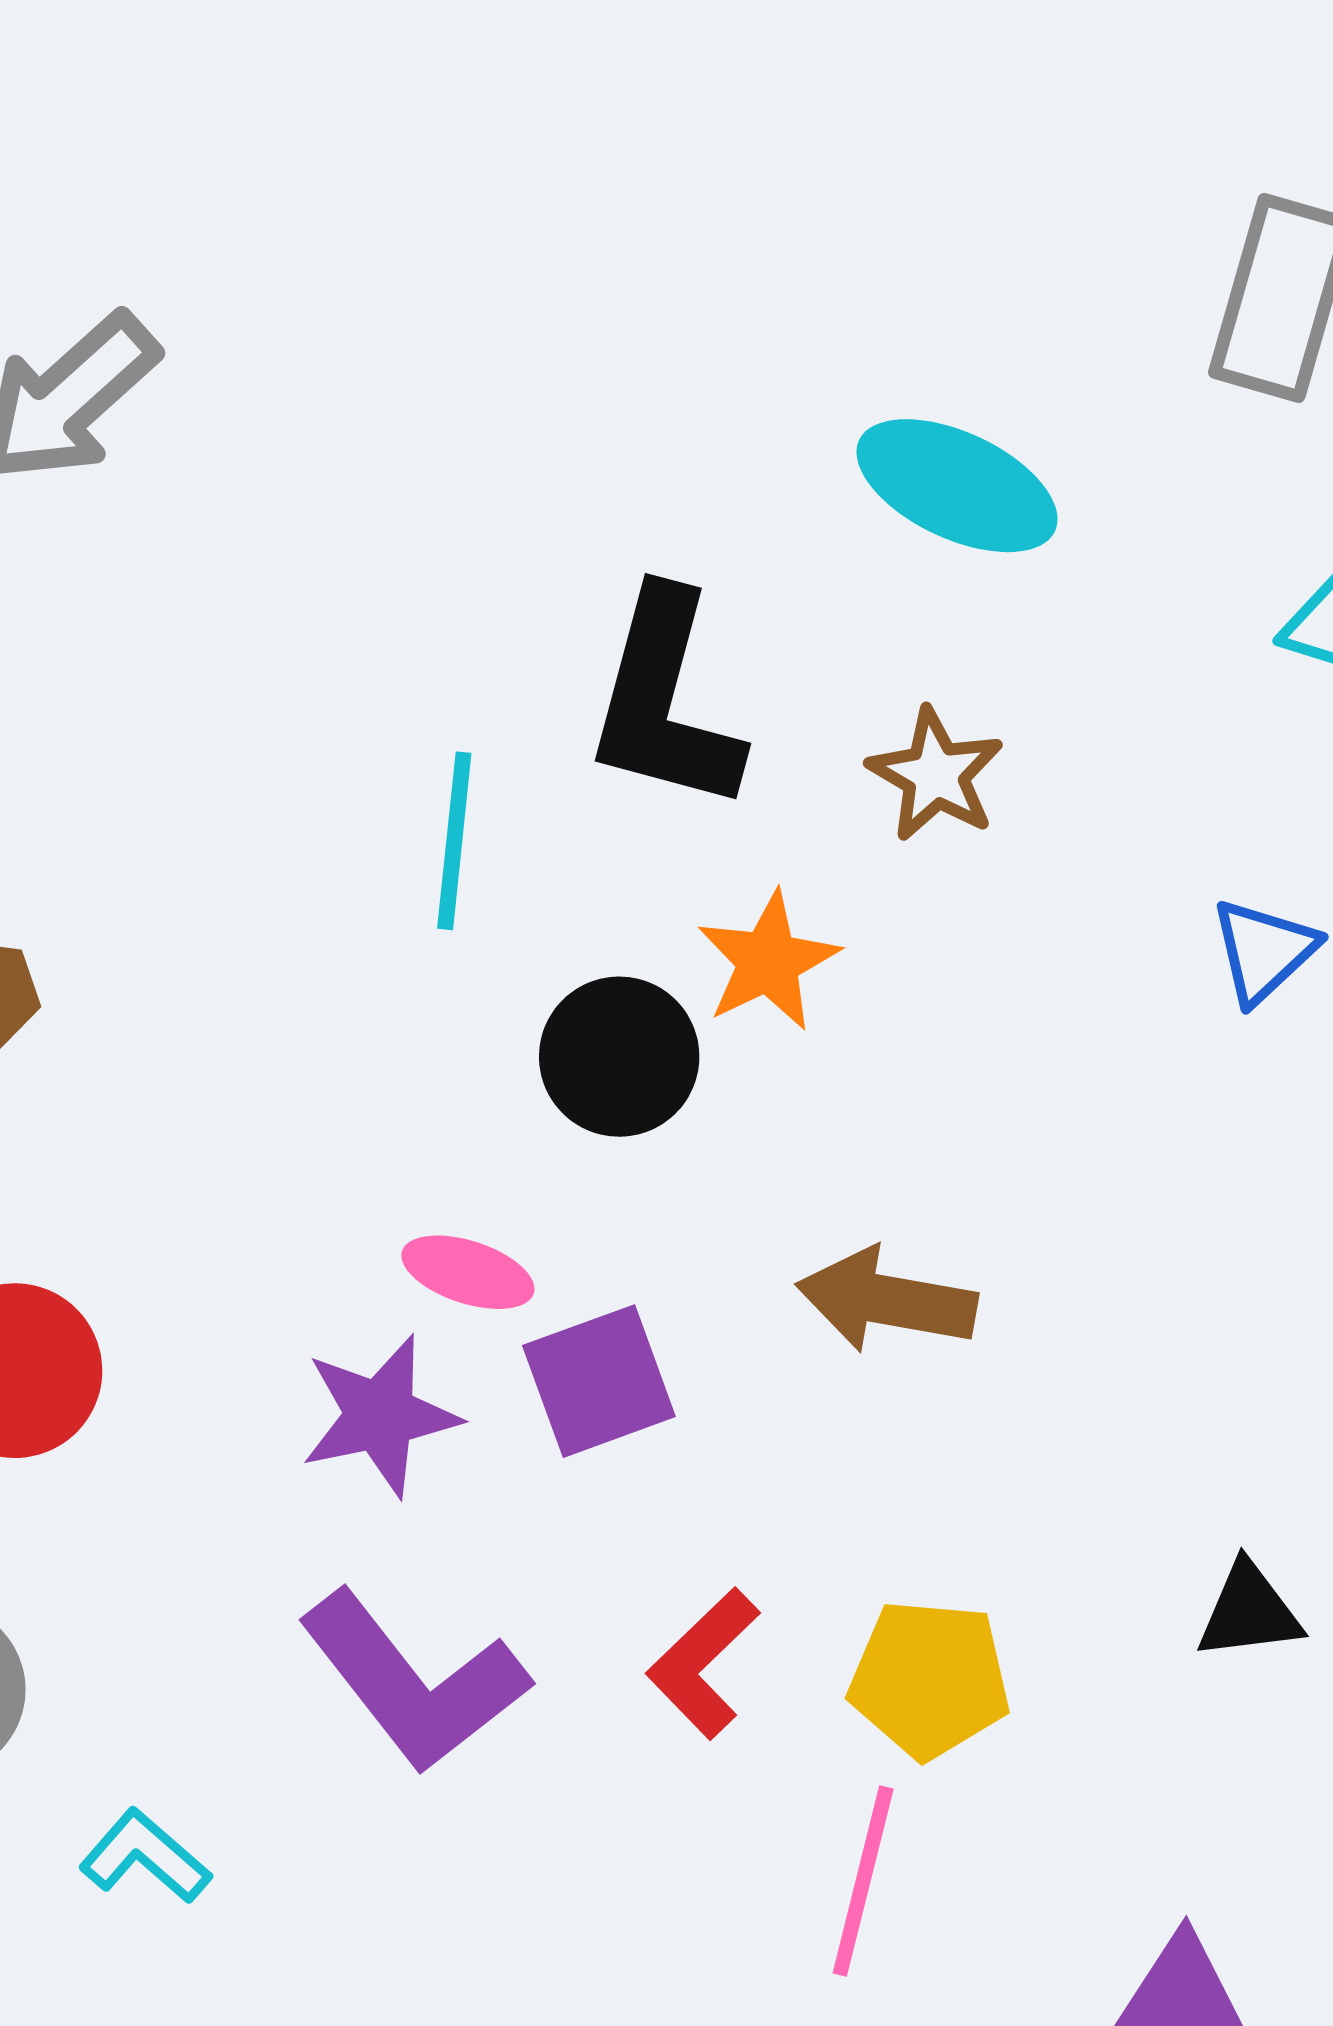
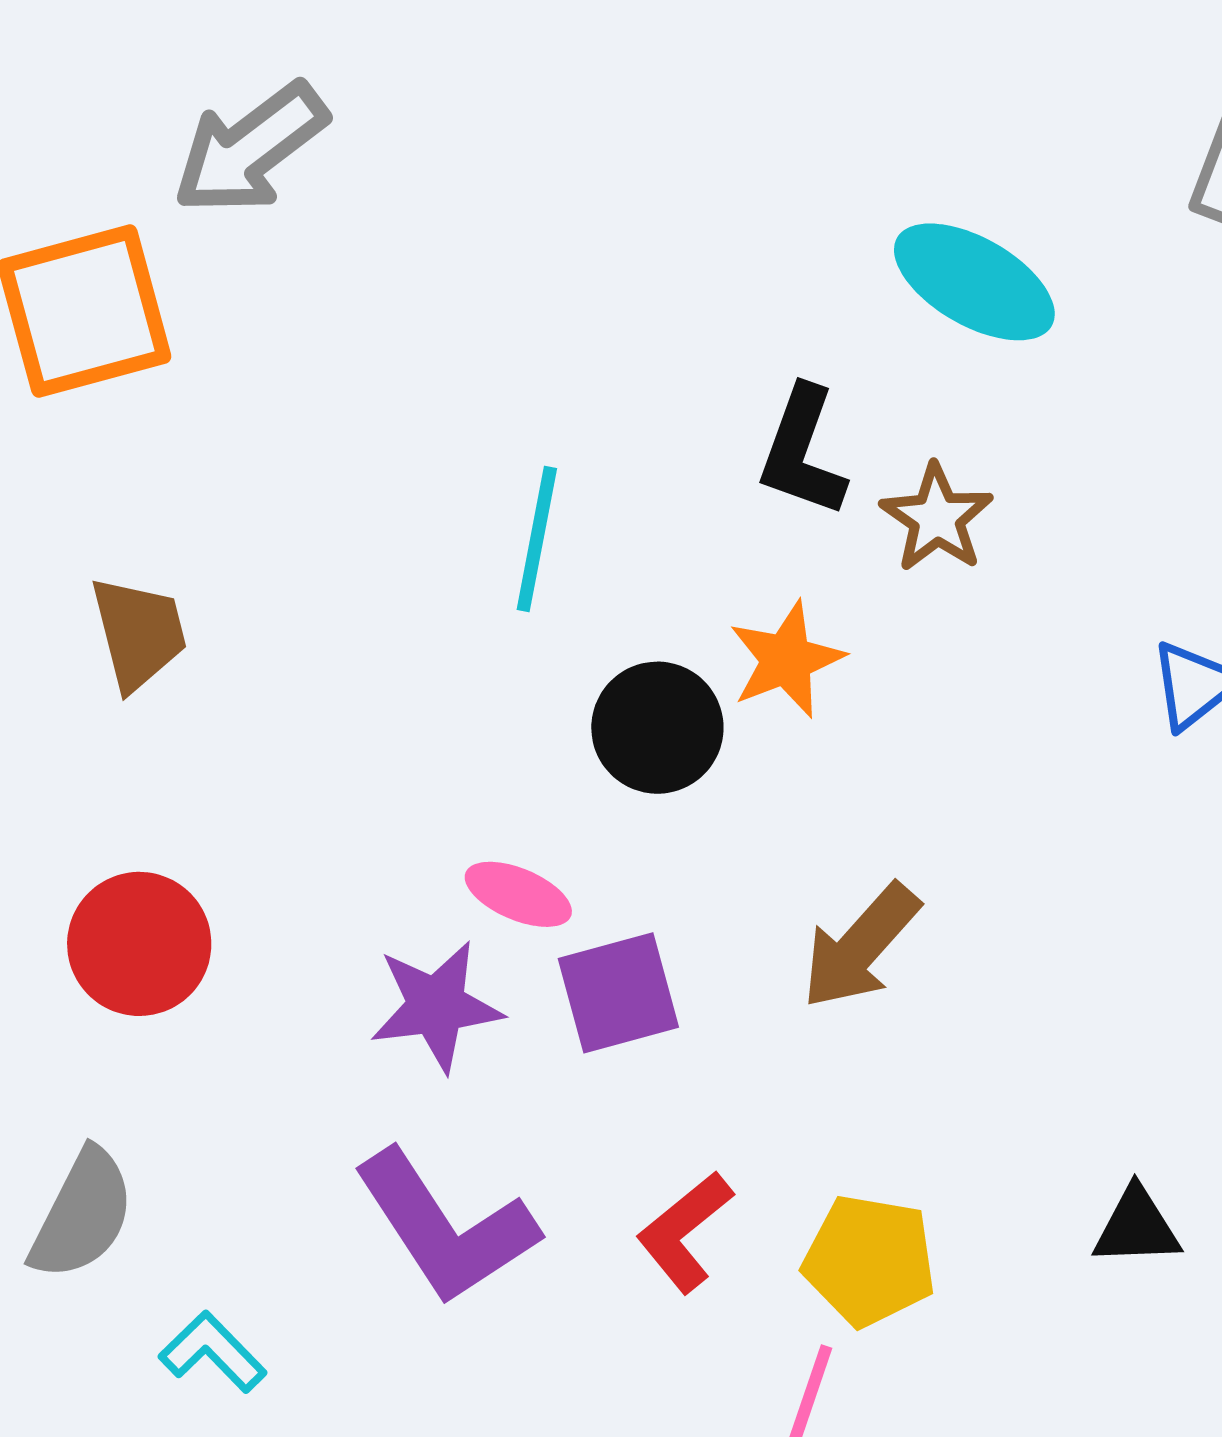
black L-shape: (665, 701) -> (802, 452), moved, size x0.7
brown arrow: (887, 1300) -> (860, 946), turned -63

